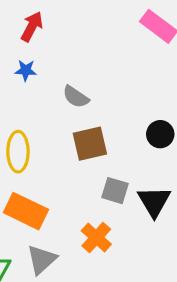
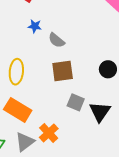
blue star: (26, 70) -> (35, 26), moved
orange cross: (96, 237) -> (49, 133), moved

